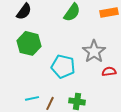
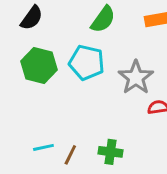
cyan pentagon: (63, 66) -> (87, 63), moved

